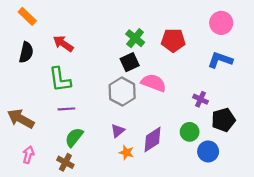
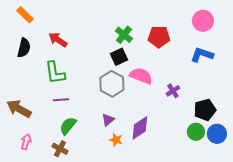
purple cross: (200, 99) -> (173, 91), moved, turned 32
green circle: (190, 132) -> (196, 132), moved
blue circle: (208, 151) -> (217, 134), moved

